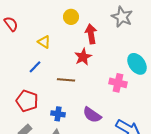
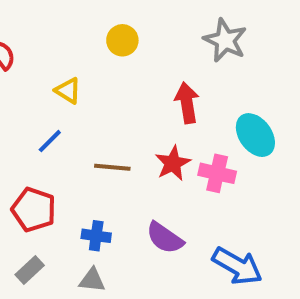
red arrow: (91, 34) -> (187, 103), moved
red star: (83, 57) -> (173, 163), moved

